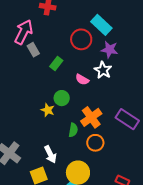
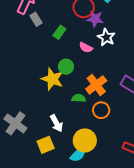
purple star: (110, 50) -> (95, 19), moved
yellow star: (48, 110) -> (52, 79), size x1.6
green semicircle: (73, 130) -> (79, 98), turned -96

